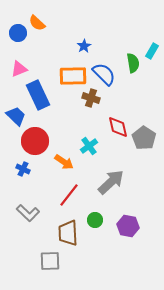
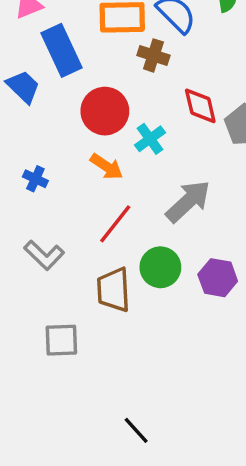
red circle: (35, 141) -> (105, 111), moved
green circle: (95, 220) -> (160, 267), size x1.5
gray square: (50, 261) -> (61, 340), moved

